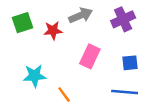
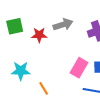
pink rectangle: (90, 56) -> (79, 68), moved

